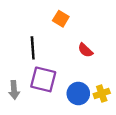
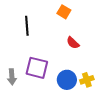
orange square: (61, 19) -> (64, 12), moved
black line: (33, 48) -> (27, 26), moved

